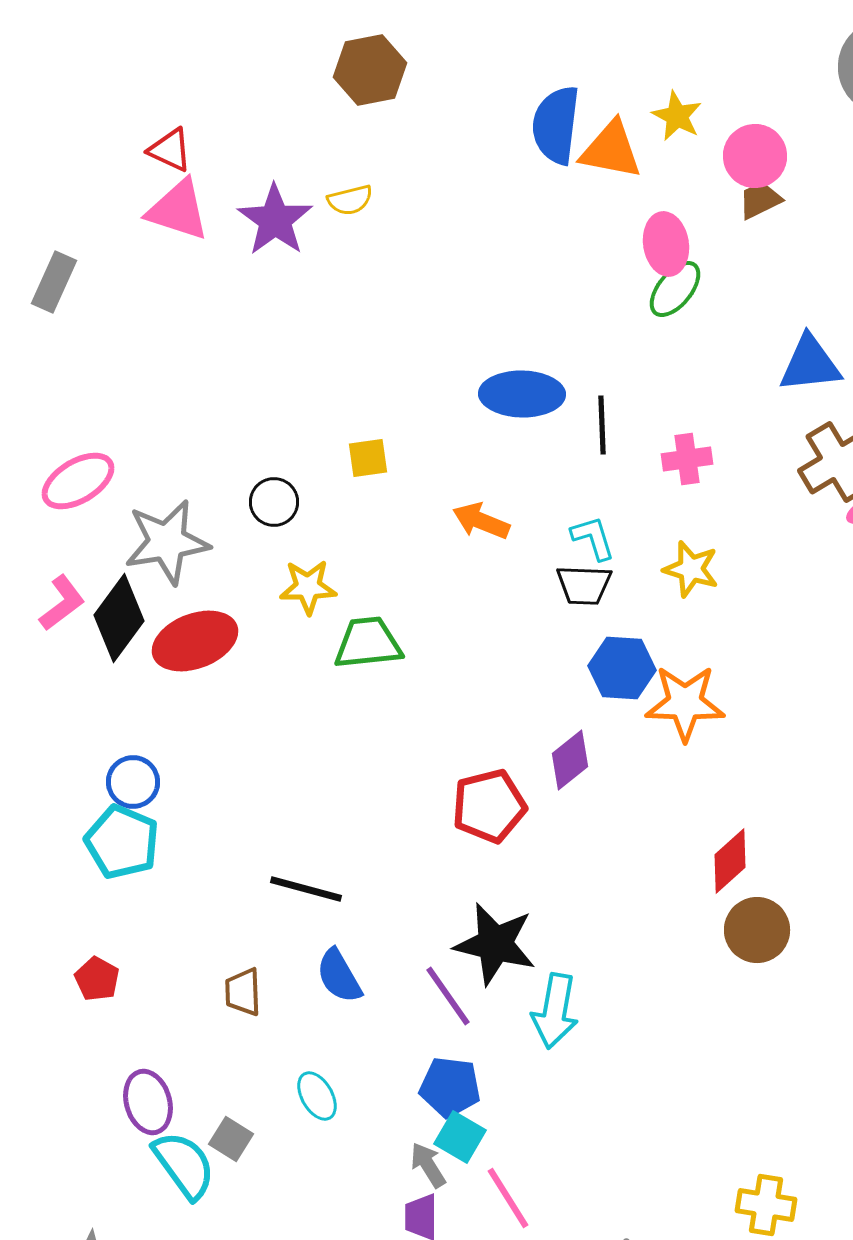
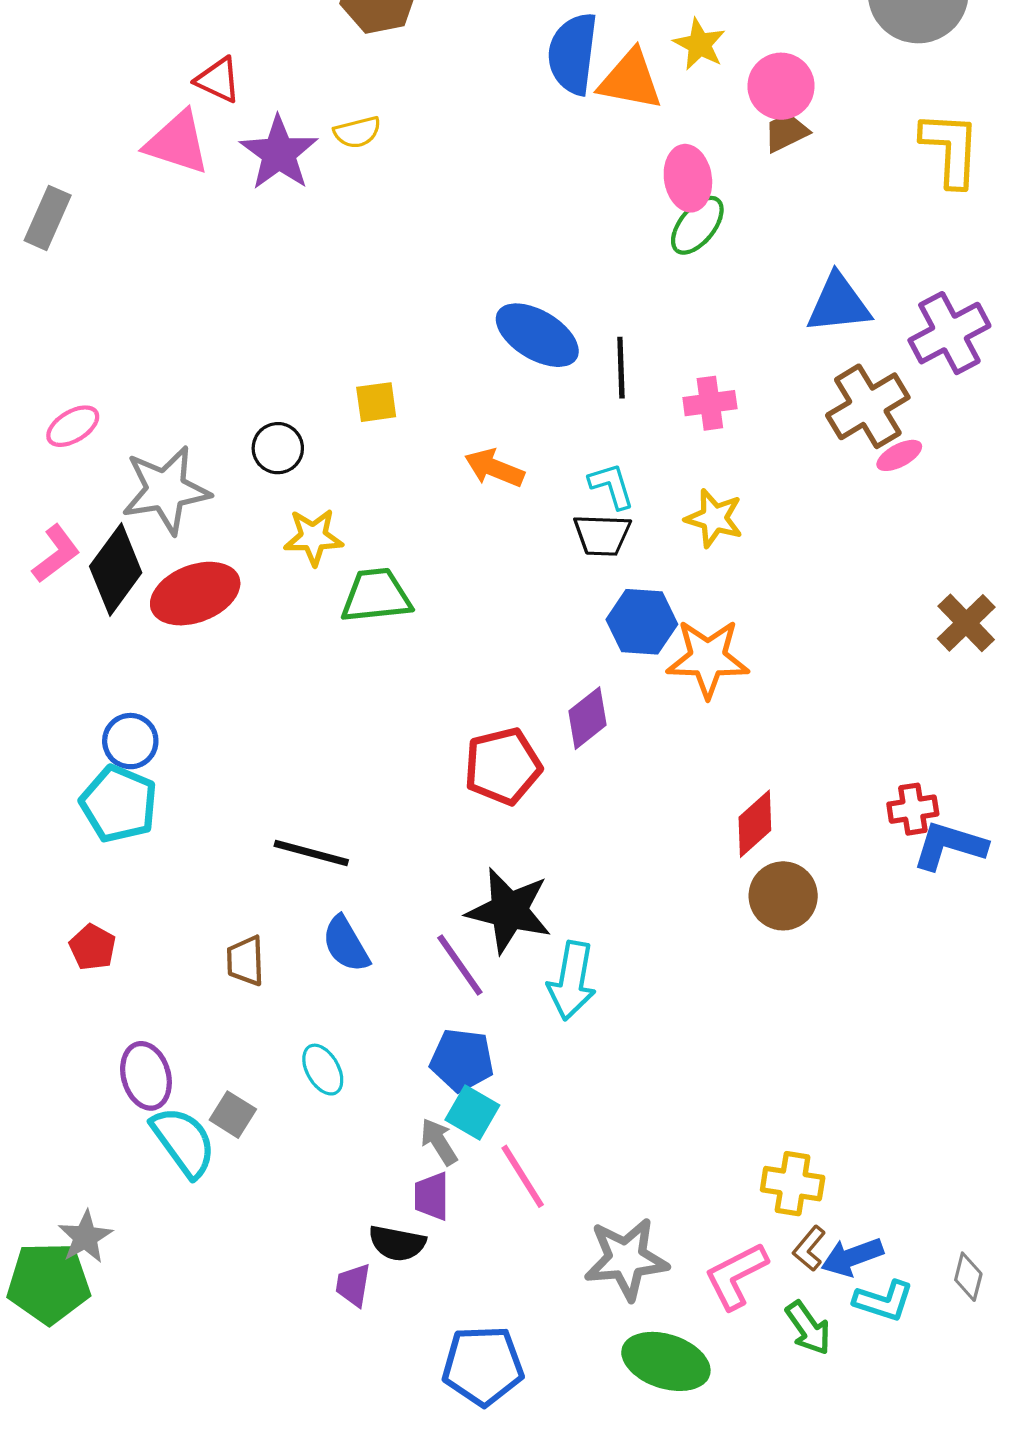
red triangle: (170, 150) -> (218, 80), moved
blue ellipse: (522, 394) -> (537, 335), turned 30
pink ellipse: (78, 481) -> (73, 426), size x0.7

